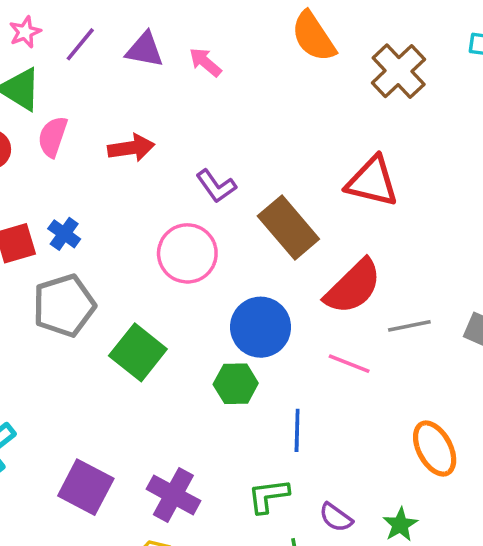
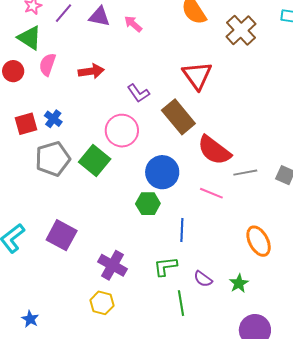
red triangle: (372, 182) -> (197, 76), moved, turned 40
red semicircle: (353, 287) -> (214, 150), turned 81
green square: (138, 352) -> (95, 160), moved
purple square: (86, 487) -> (62, 235), moved

